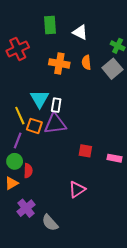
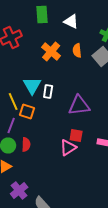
orange cross: (59, 63) -> (51, 52), turned 30
purple triangle: (55, 124) -> (79, 106), moved
red semicircle: (28, 171) -> (26, 144), moved
pink triangle: (77, 189) -> (68, 148), moved

